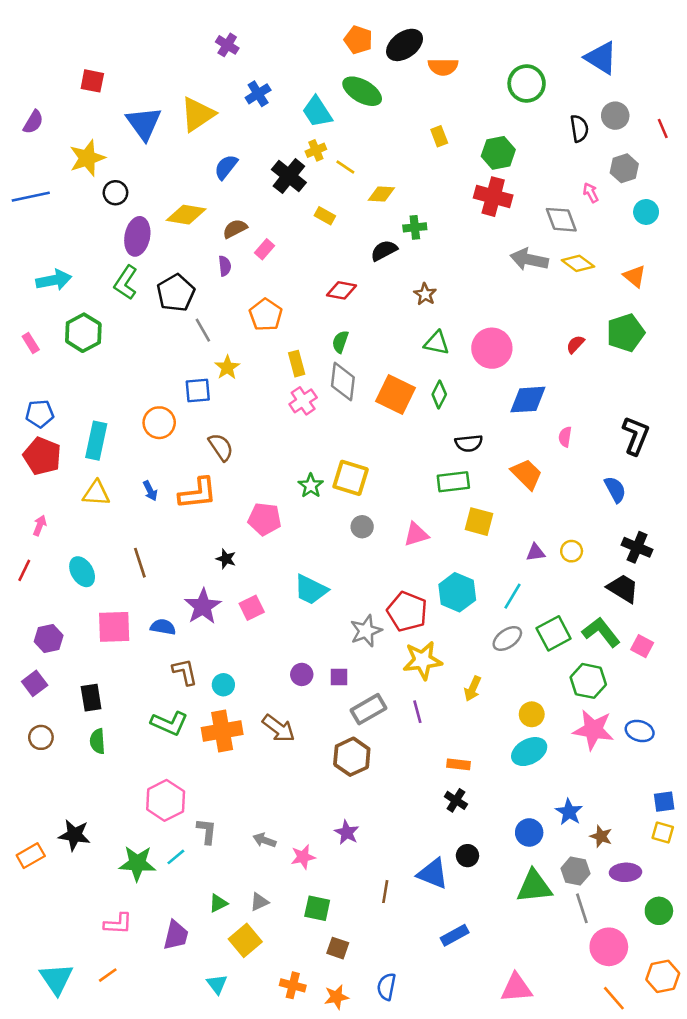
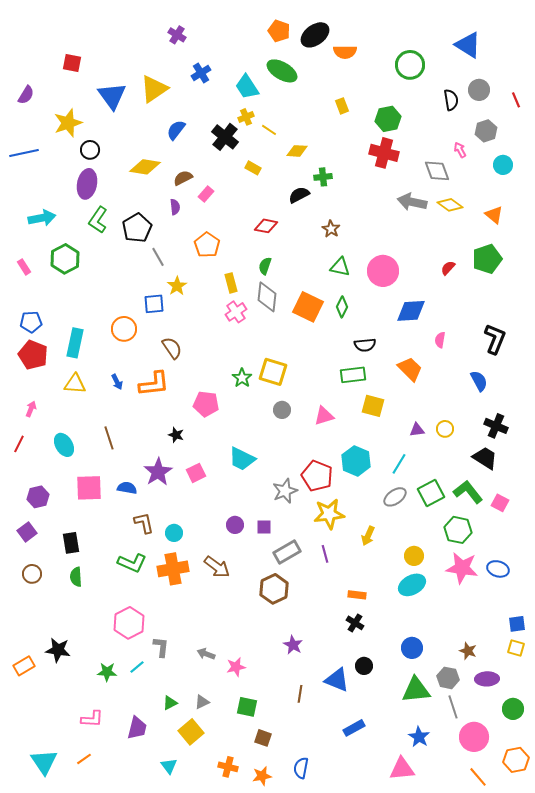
purple ellipse: (137, 236) -> (87, 184), moved
blue star: (569, 812) -> (419, 737), moved
purple star: (347, 832) -> (293, 645), moved
green star: (137, 863) -> (107, 672), size x0.7

